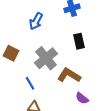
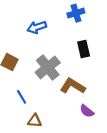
blue arrow: (36, 21) -> (37, 27), turned 42
blue line: (30, 83) -> (22, 97), moved

